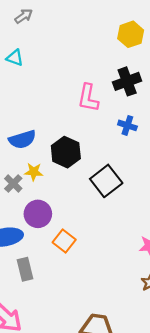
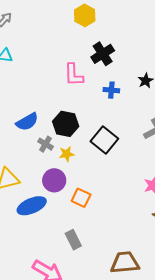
yellow hexagon: (131, 34) -> (85, 15), moved
yellow star: (34, 172) -> (67, 154), moved
gray cross: (13, 183) -> (45, 144), moved
gray rectangle: (25, 269) -> (73, 240), moved

